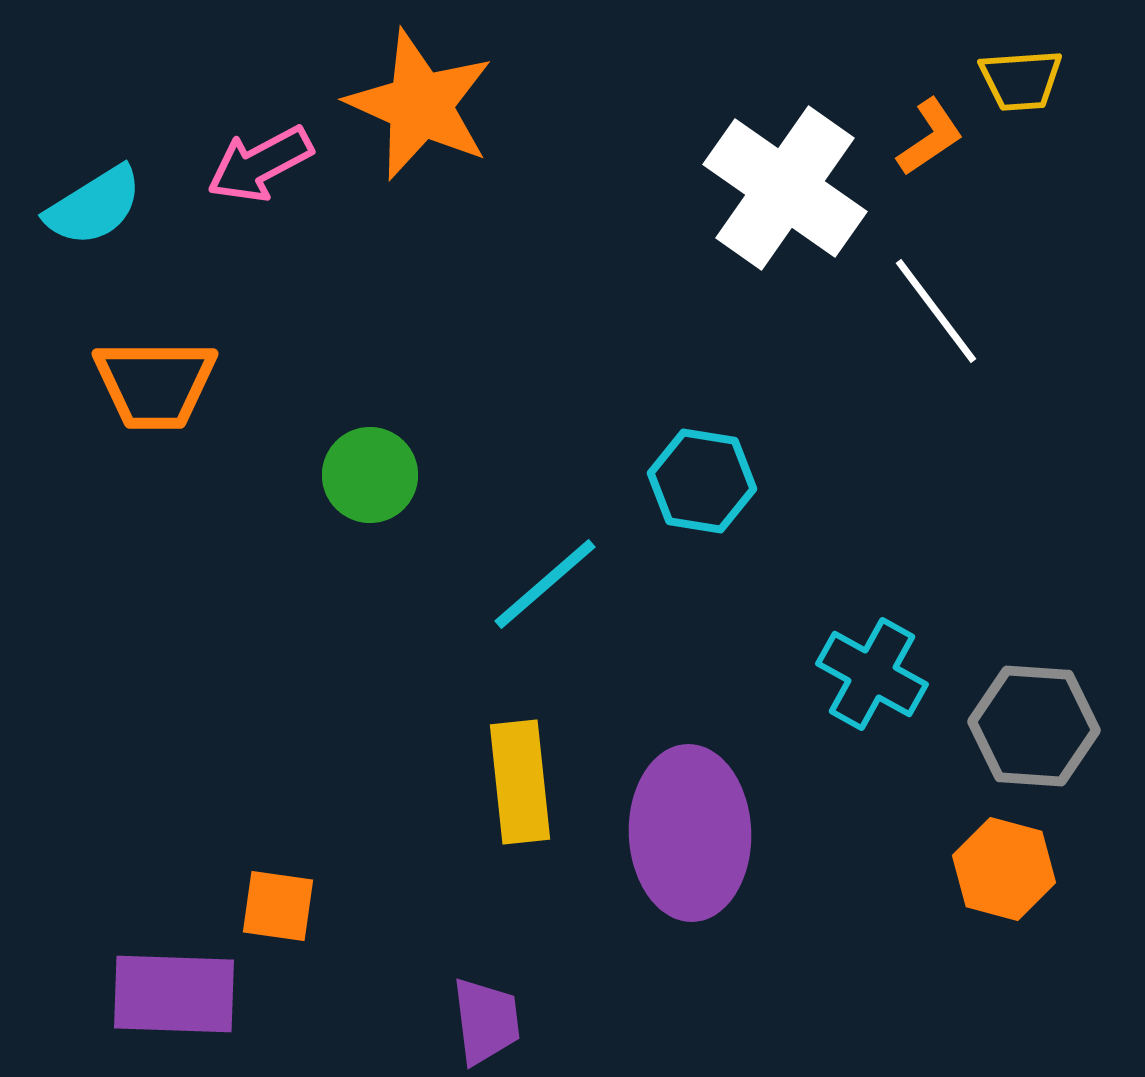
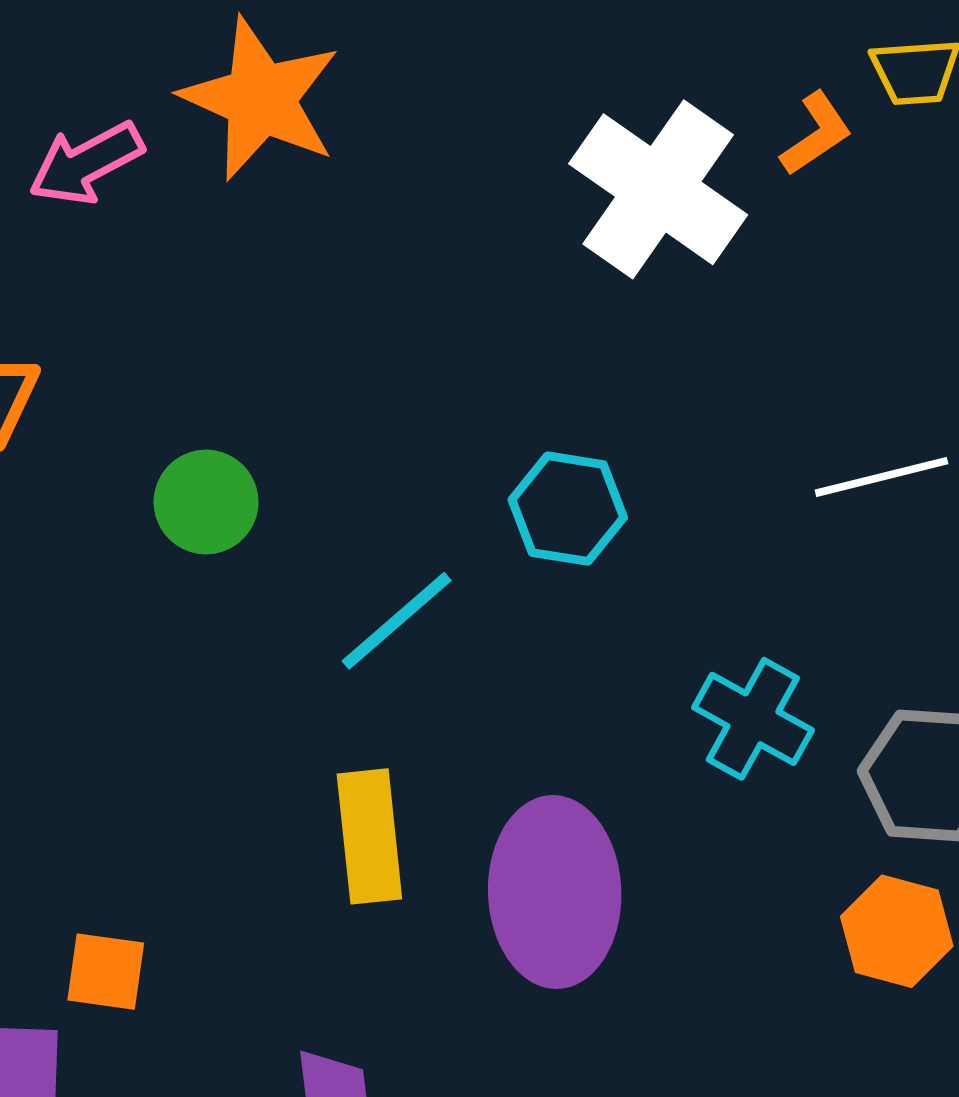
white line: (936, 311) -> (882, 477), moved, turned -67

